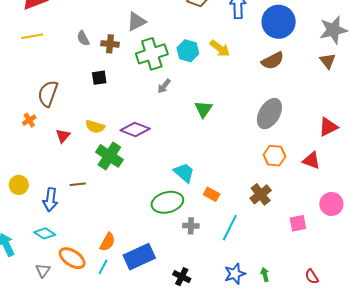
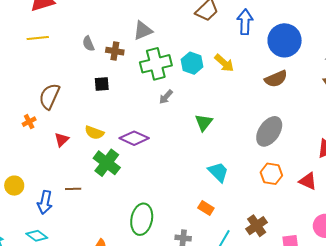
cyan trapezoid: (184, 173) -> (218, 172), moved
brown cross: (261, 194) -> (257, 226), moved
green ellipse: (167, 202) -> (142, 219), moved, turned -68

